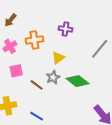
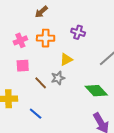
brown arrow: (10, 20) -> (41, 12), moved
green diamond: (77, 81) -> (96, 91), moved

